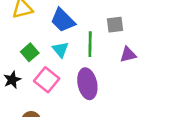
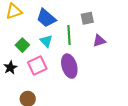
pink square: (47, 80) -> (37, 65), turned 30

